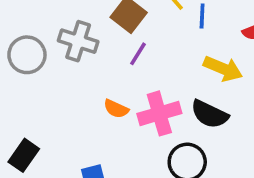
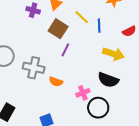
gray cross: (78, 41) -> (34, 68), moved
pink cross: (159, 113) -> (83, 93), moved, size x0.6

